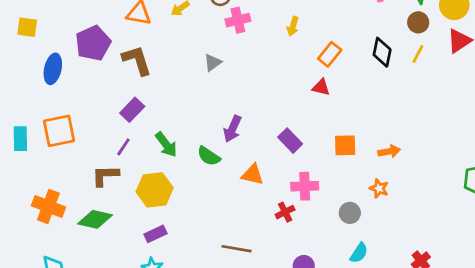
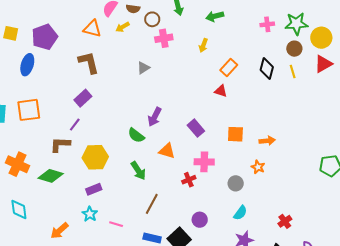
purple pentagon: (93, 43) -> (45, 37), moved
yellow line: (418, 54) -> (293, 71), turned -48
green arrow: (166, 145) -> (138, 171), moved
brown line: (236, 249) -> (152, 204), turned -75

